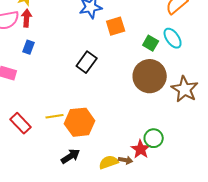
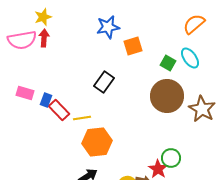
blue rectangle: (28, 47) -> (46, 100), moved
yellow line: (55, 116) -> (82, 118), moved
red rectangle: (20, 123) -> (59, 110), moved

